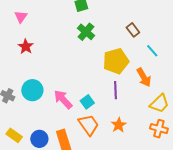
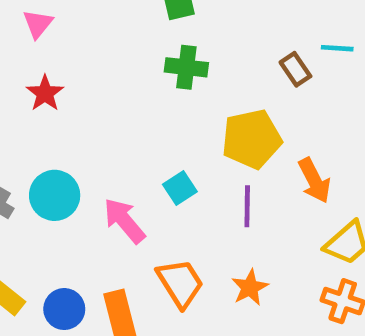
green cross: (86, 32) -> (186, 67), turned -36
cyan line: (152, 51) -> (337, 48), moved, turned -48
cyan square: (87, 102) -> (180, 188), moved

